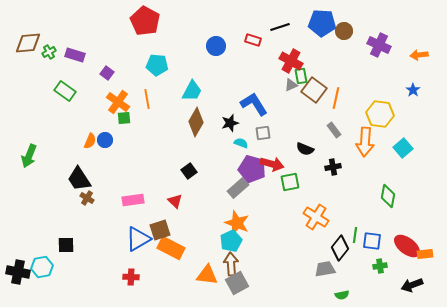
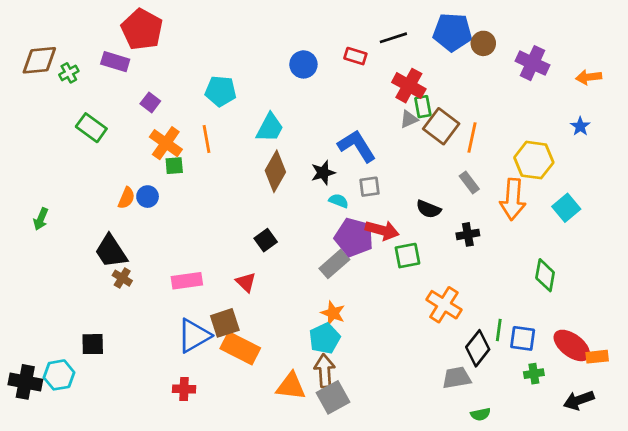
red pentagon: (145, 21) -> (142, 29), moved
purple rectangle: (75, 55) -> (115, 62), moved
green arrow: (29, 156) -> (41, 219), size x0.7
orange star: (237, 223) -> (333, 313), size x0.7

